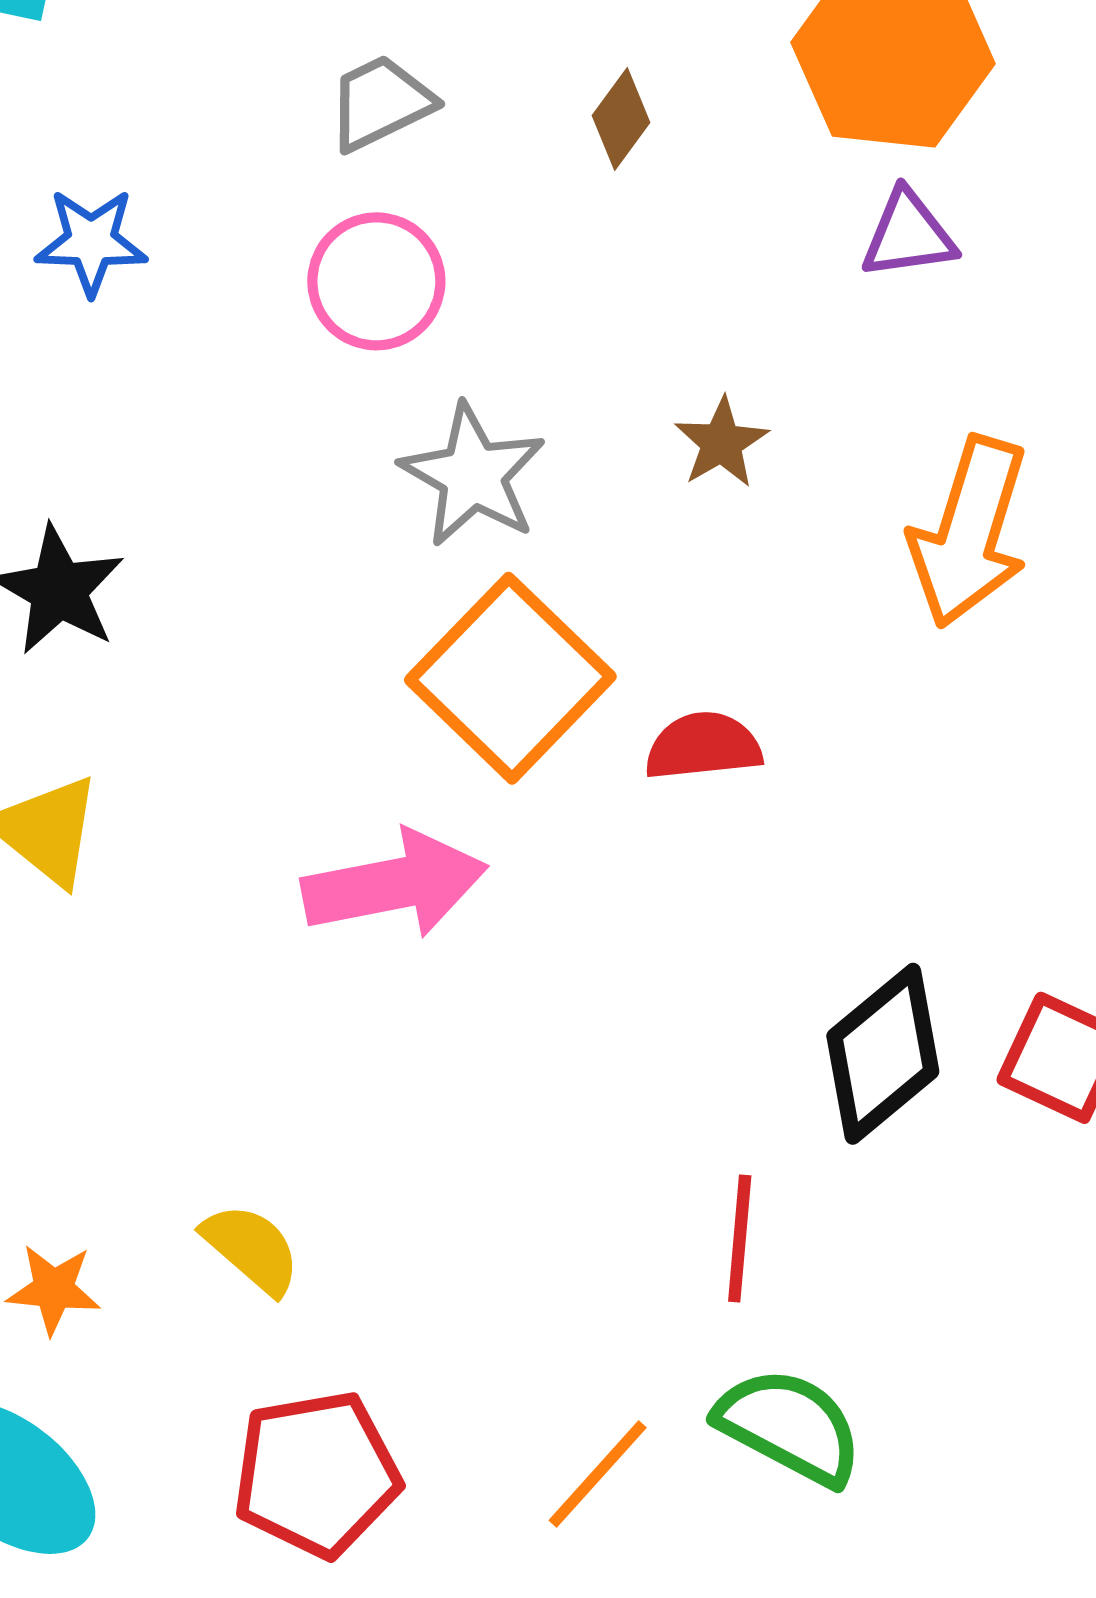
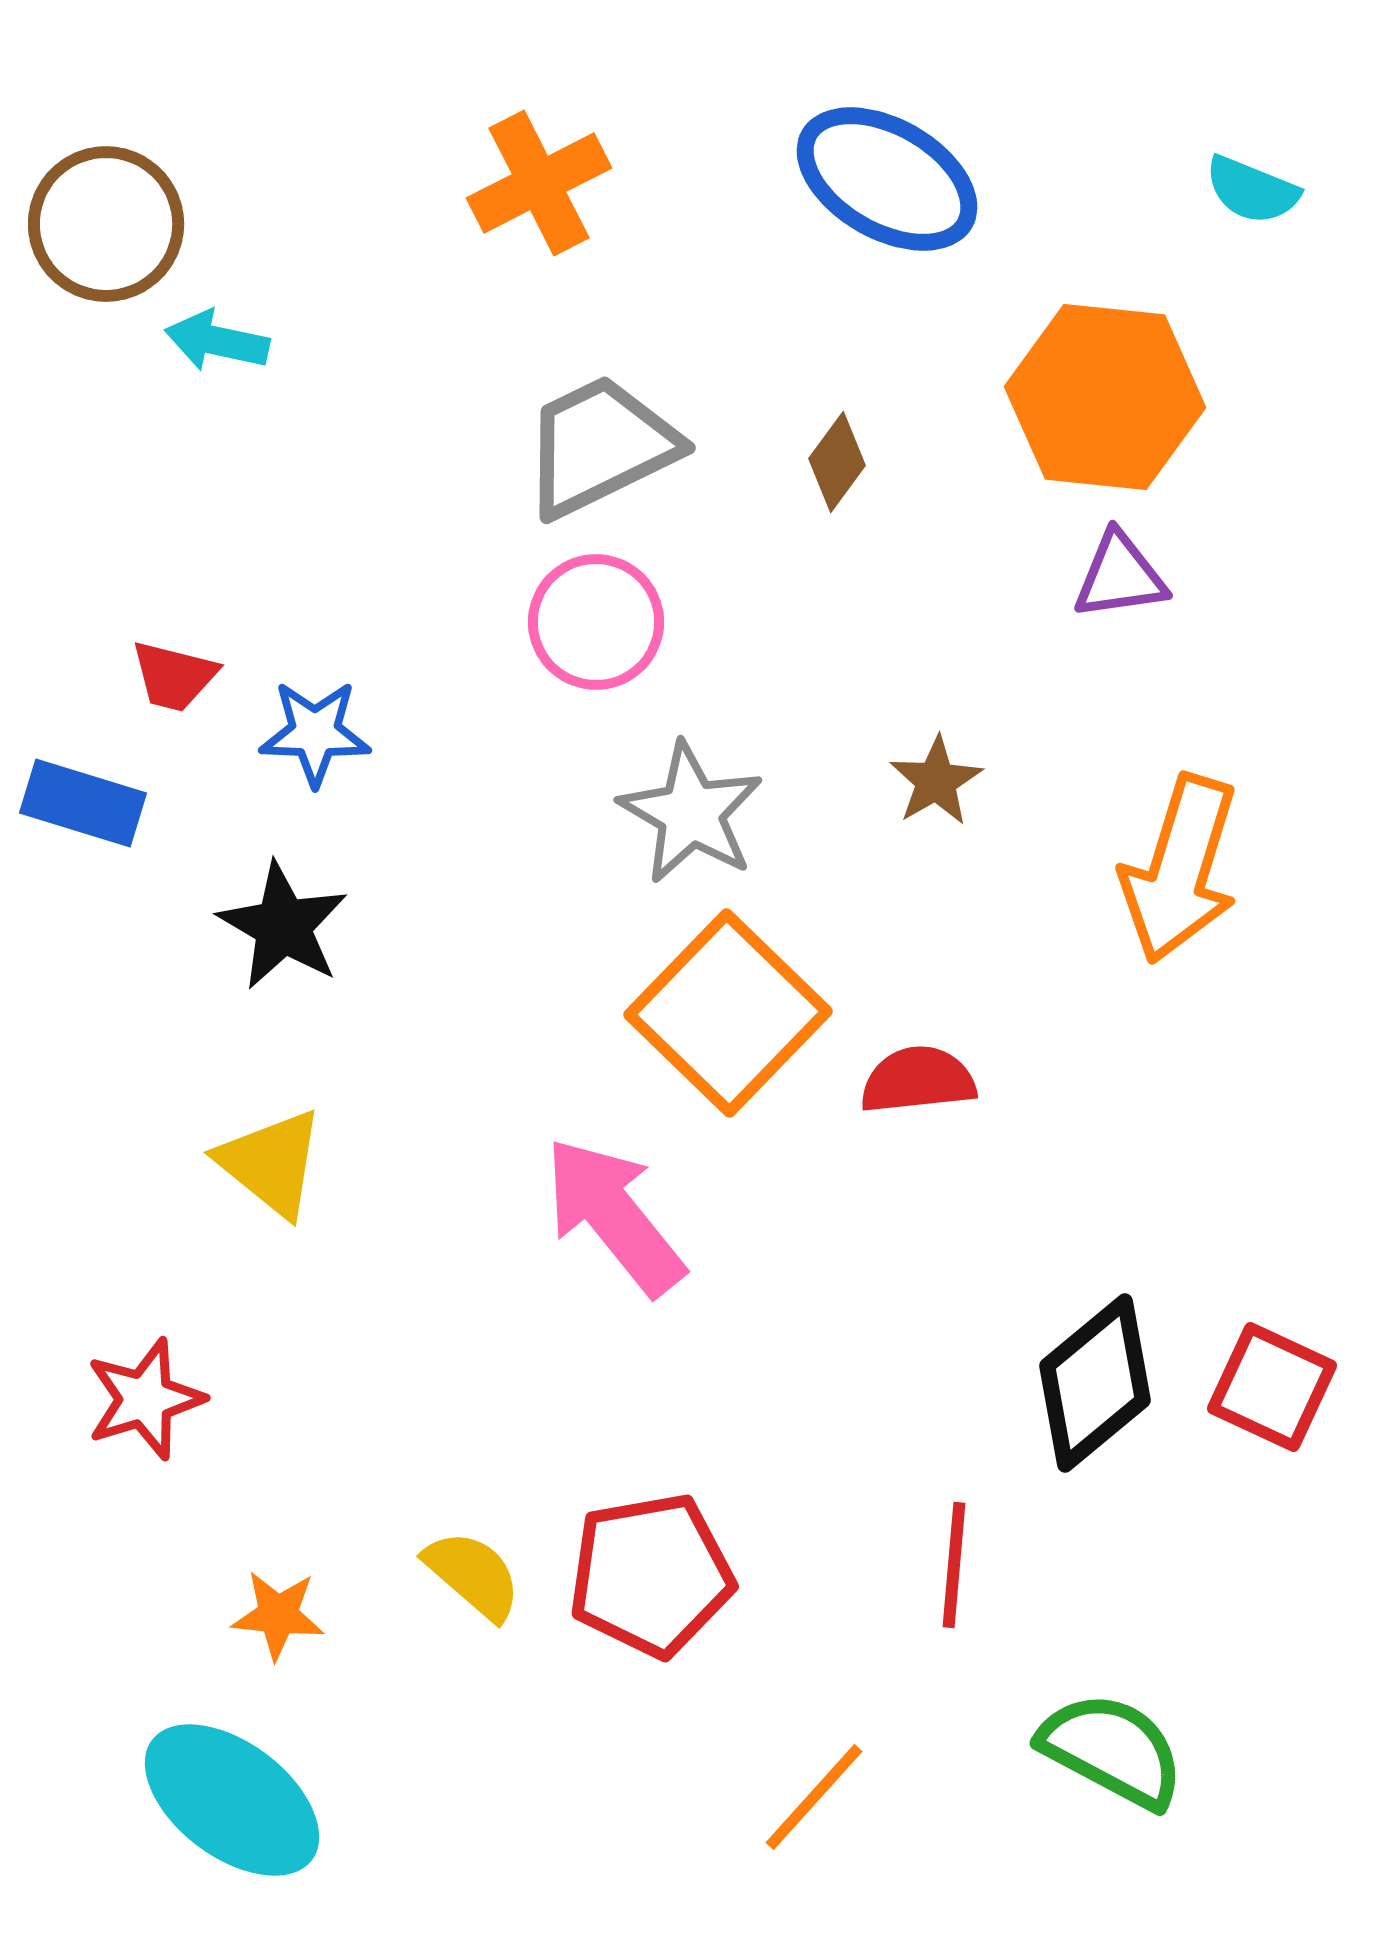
gray trapezoid: (380, 103) -> (600, 446), size x1.5
blue star: (91, 242) -> (315, 733), moved
pink arrow: (395, 884) -> (614, 1216), turned -118
green semicircle: (789, 1426) -> (1112, 1750), moved
red pentagon: (316, 1474) -> (651, 1575), moved

